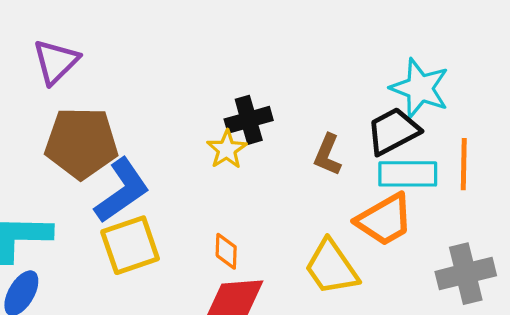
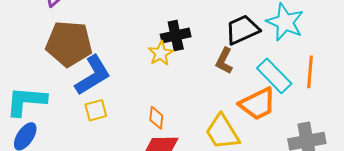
black trapezoid: (393, 131) -> (242, 30), moved
cyan rectangle: (408, 174) -> (274, 76), turned 42
yellow square: (130, 245) -> (96, 110), size x0.6

